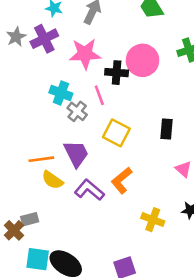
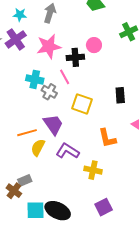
pink circle: (143, 60) -> (94, 45), size x0.6
yellow semicircle: (52, 180) -> (38, 148), turned 90
orange L-shape: (122, 180) -> (107, 138), moved, turned -55
yellow cross: (153, 220) -> (93, 170), moved

